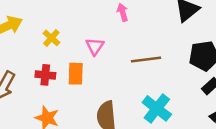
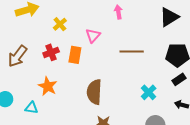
red cross: (45, 75) -> (51, 52), turned -35
cyan cross: (157, 108) -> (149, 92), moved, size x0.7

